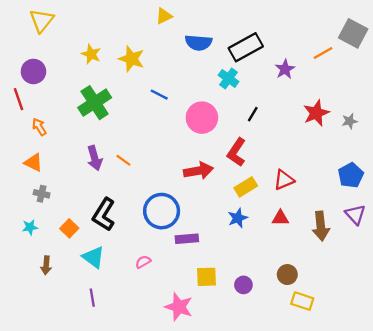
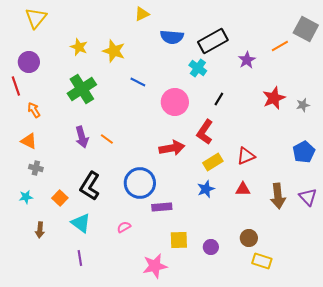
purple triangle: (355, 215) -> (308, 197), moved
pink star: (179, 307) -> (155, 266), turned -30

